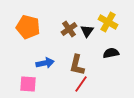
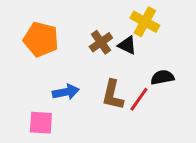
yellow cross: (108, 22) -> (145, 22), moved
black triangle: (87, 31) -> (127, 45), turned -40
red line: (81, 84) -> (139, 99), moved

